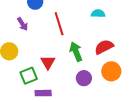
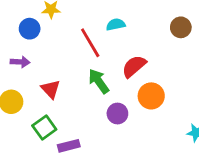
purple arrow: (23, 24) -> (20, 62), turned -40
red line: (59, 24) -> (90, 43), moved
red triangle: (48, 62) -> (51, 89), moved

